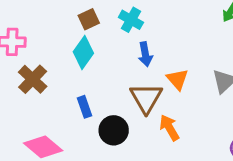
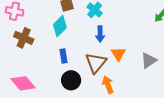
brown cross: (33, 79) -> (24, 38), turned -30
blue rectangle: (84, 107) -> (64, 56), moved

